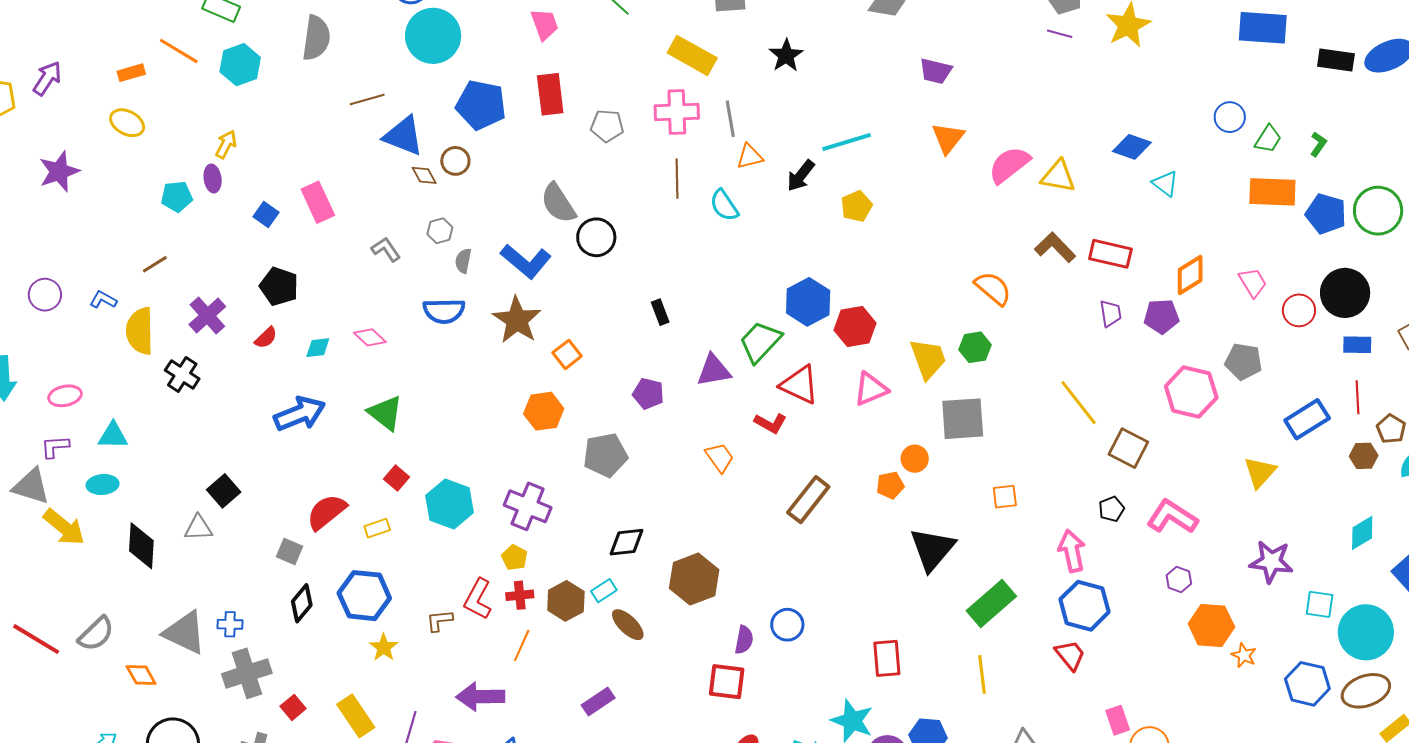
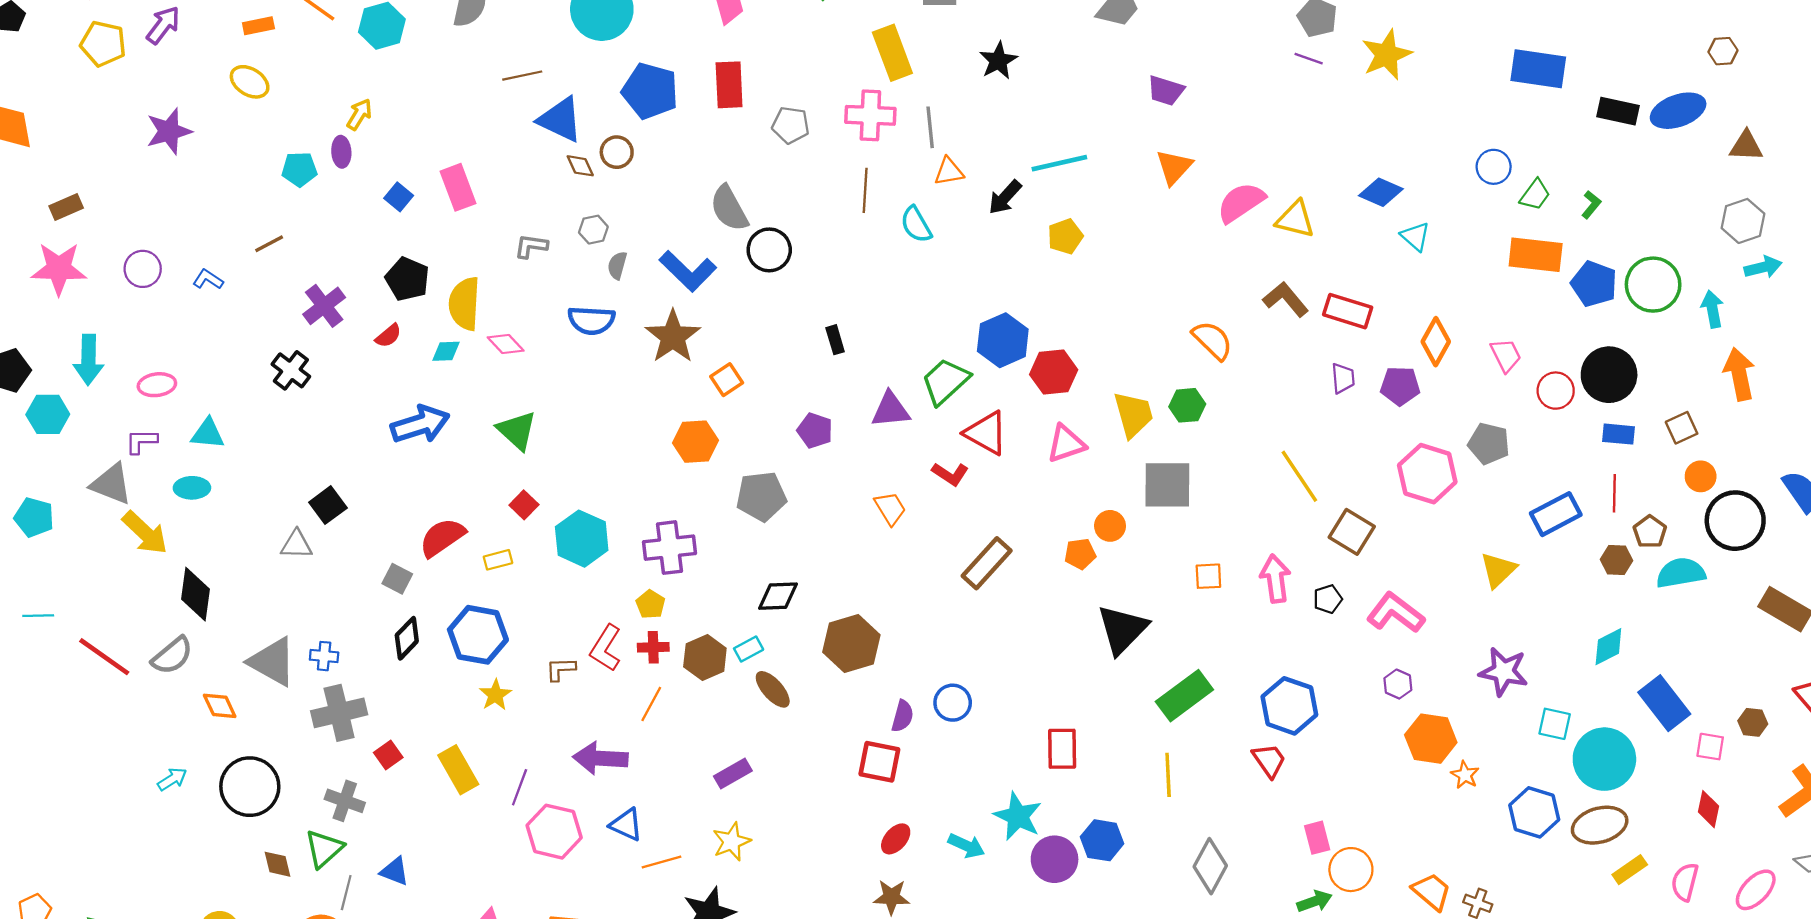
yellow rectangle: (692, 55) -> (892, 53), turned 36
gray L-shape: (386, 249) -> (531, 246), turned -52
orange diamond: (1190, 275) -> (1436, 342), turned -33
yellow semicircle: (140, 331) -> (464, 304), moved
purple cross: (528, 506) -> (669, 548), turned -33
black diamond: (141, 546) -> (195, 594), moved
pink arrow: (1072, 551) -> (1275, 579), moved

